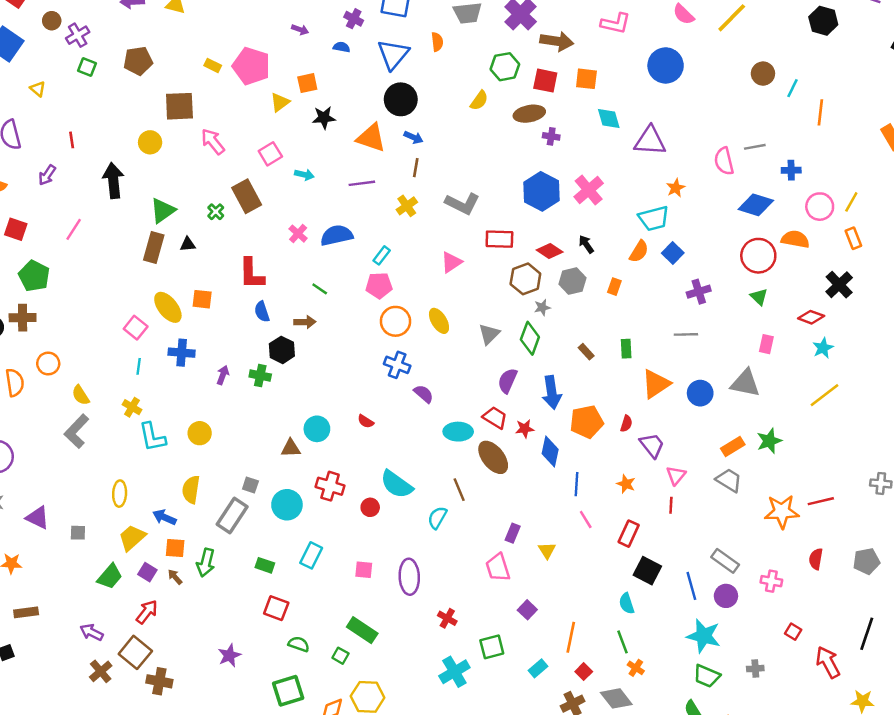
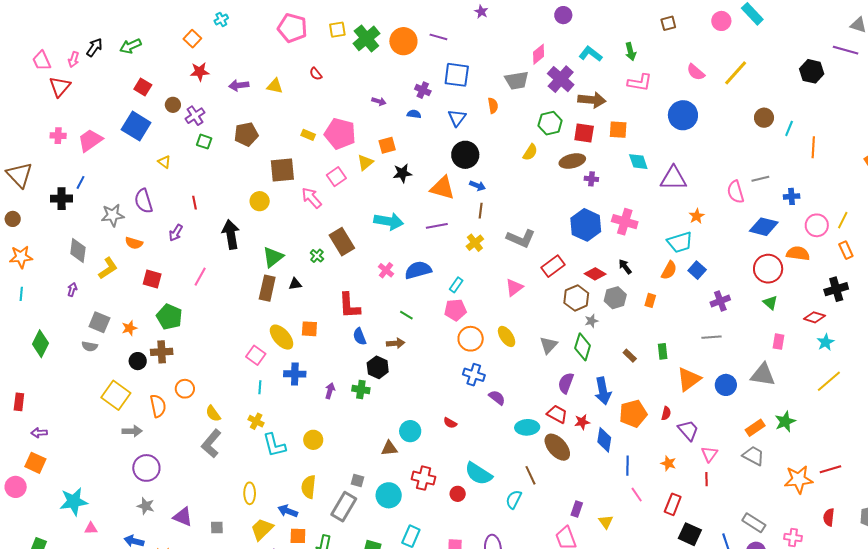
blue triangle: (393, 54) -> (457, 118), size x0.7
pink square: (270, 154) -> (336, 177), moved
cyan arrow: (304, 175) -> (389, 221), size x1.8
pink cross: (589, 190) -> (625, 222), turned -30
red rectangle: (499, 239) -> (553, 266), turned -35
black cross: (839, 285) -> (836, 289), turned 30

